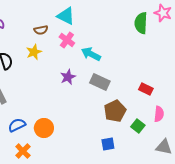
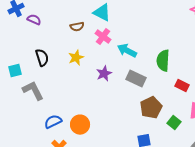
green semicircle: (141, 23) -> (163, 61), moved
yellow star: (34, 52) -> (76, 58), moved

